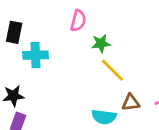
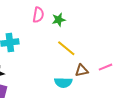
green star: (101, 43) -> (59, 20), moved

